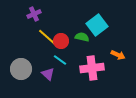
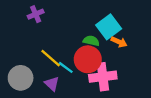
yellow line: (47, 37) -> (51, 58), moved
red circle: (61, 41) -> (88, 59), moved, size x1.5
orange arrow: (118, 55) -> (119, 42), moved

